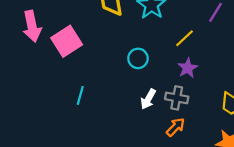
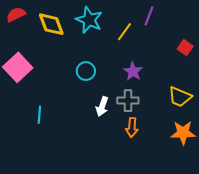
yellow line: (184, 38) -> (125, 32), moved
orange arrow: (176, 127) -> (132, 127), turned 150

